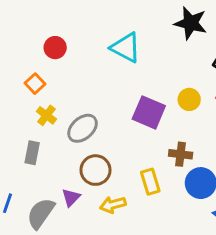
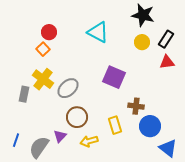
orange square: (35, 84) -> (43, 49), moved
yellow circle: (189, 99) -> (142, 42), moved
yellow cross: (46, 115) -> (43, 79), size x1.5
gray rectangle: (32, 153) -> (24, 94), moved

